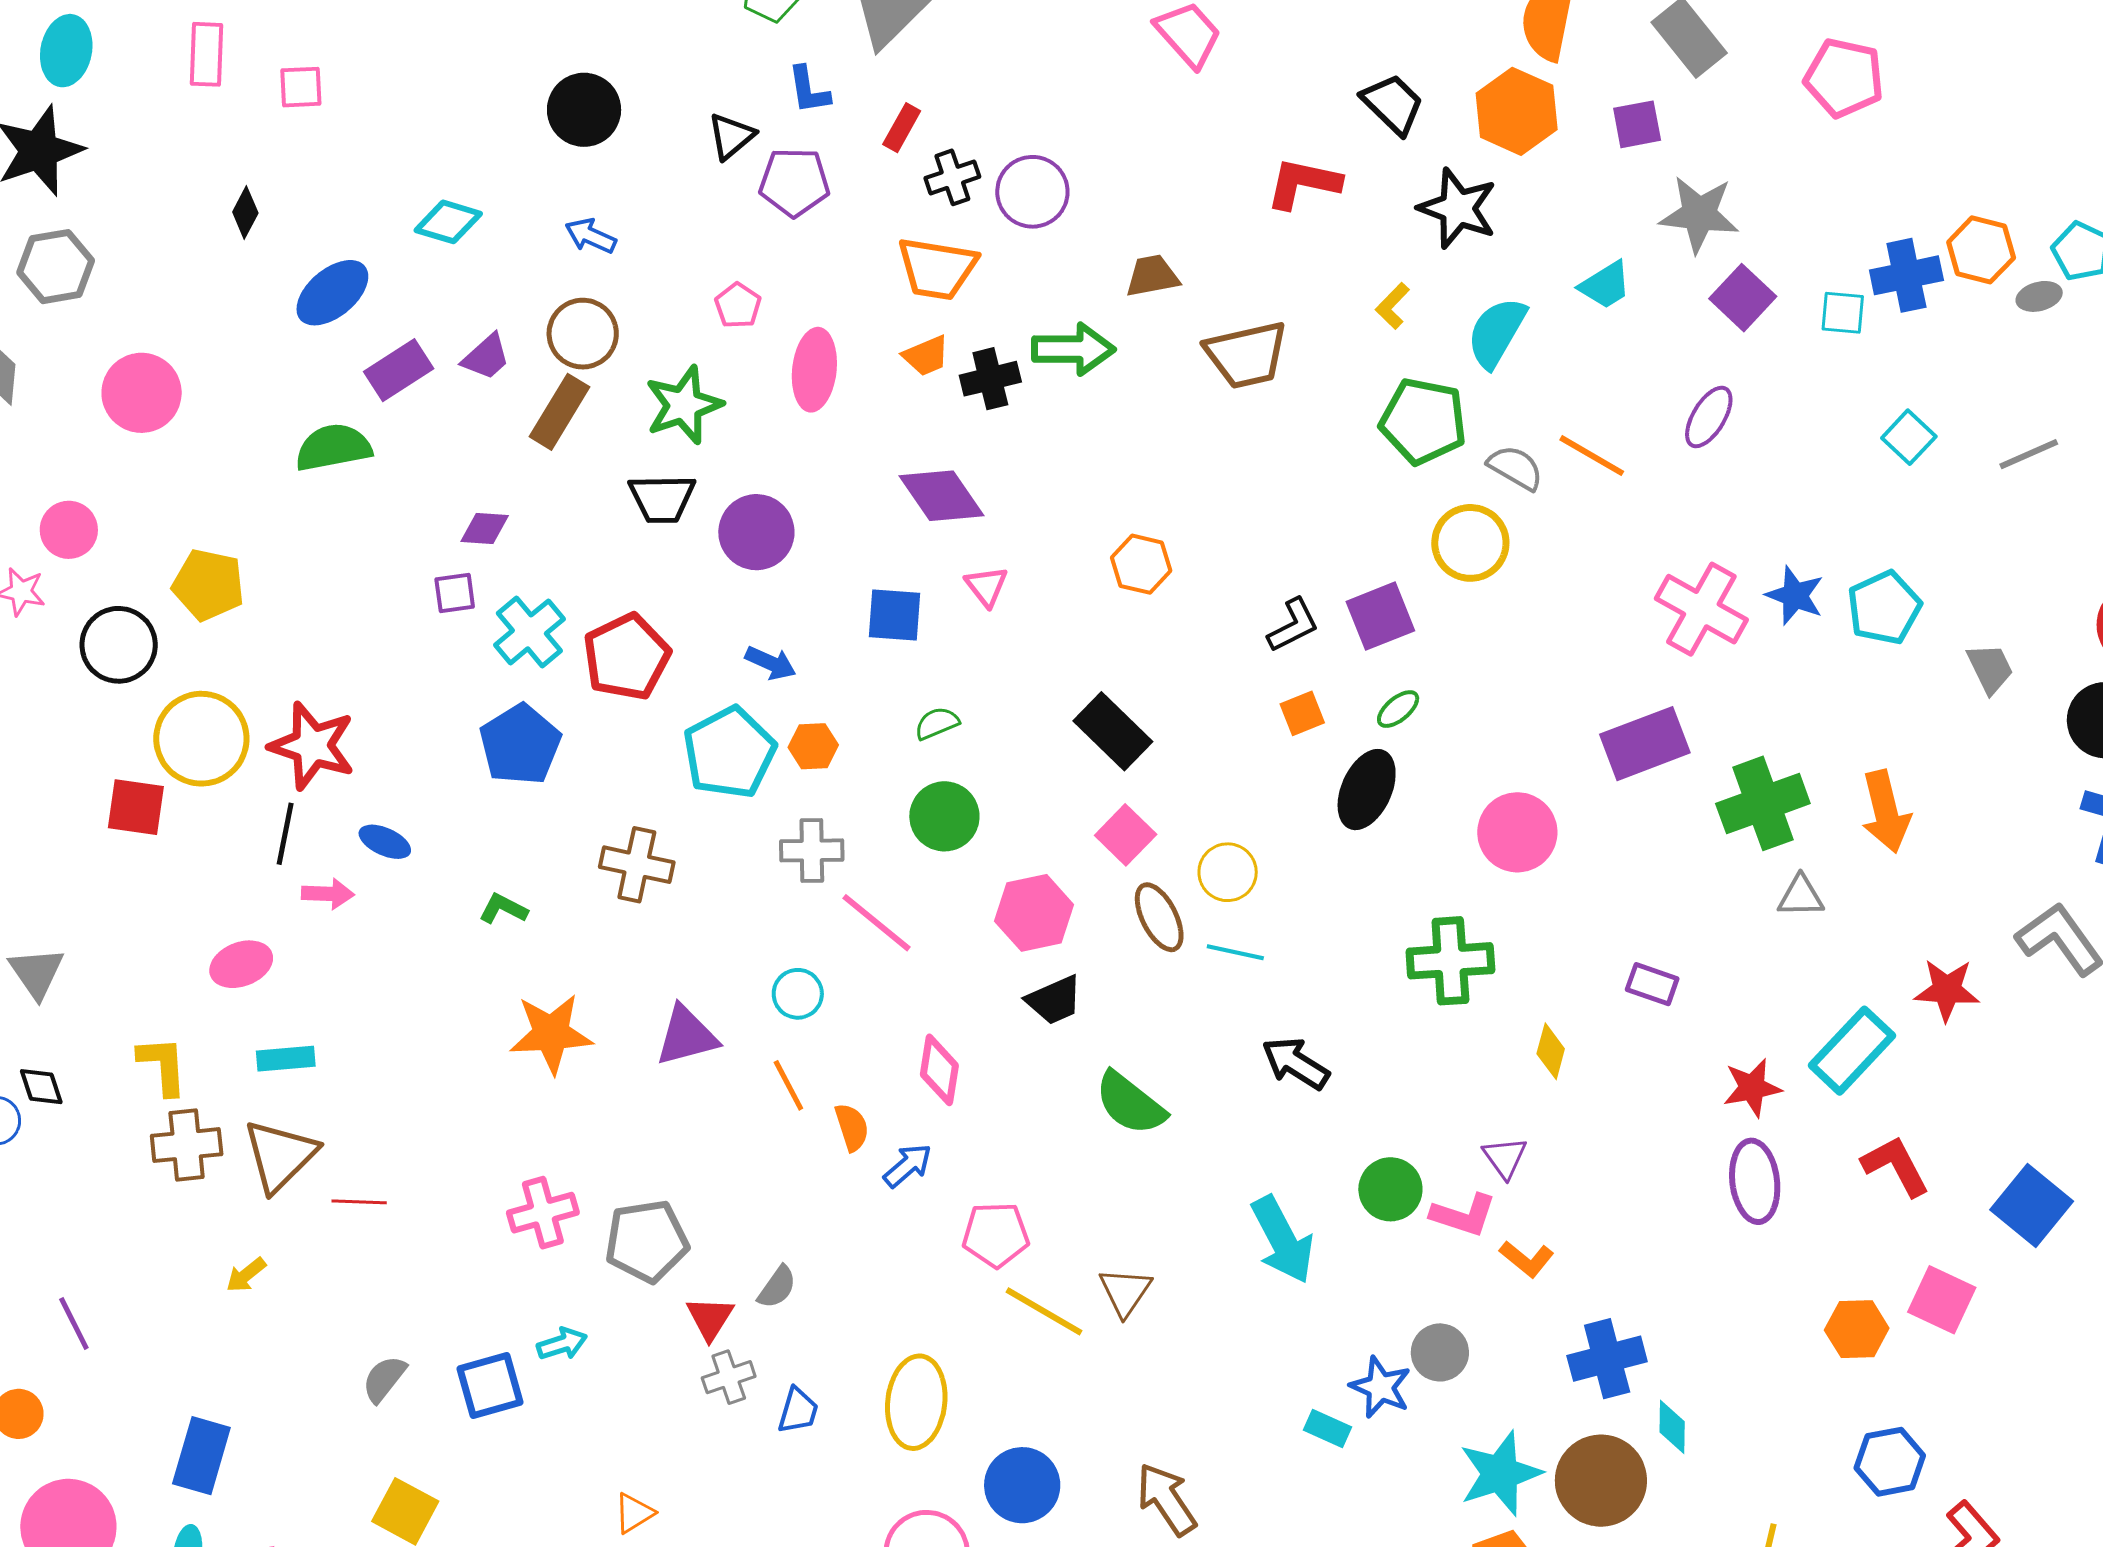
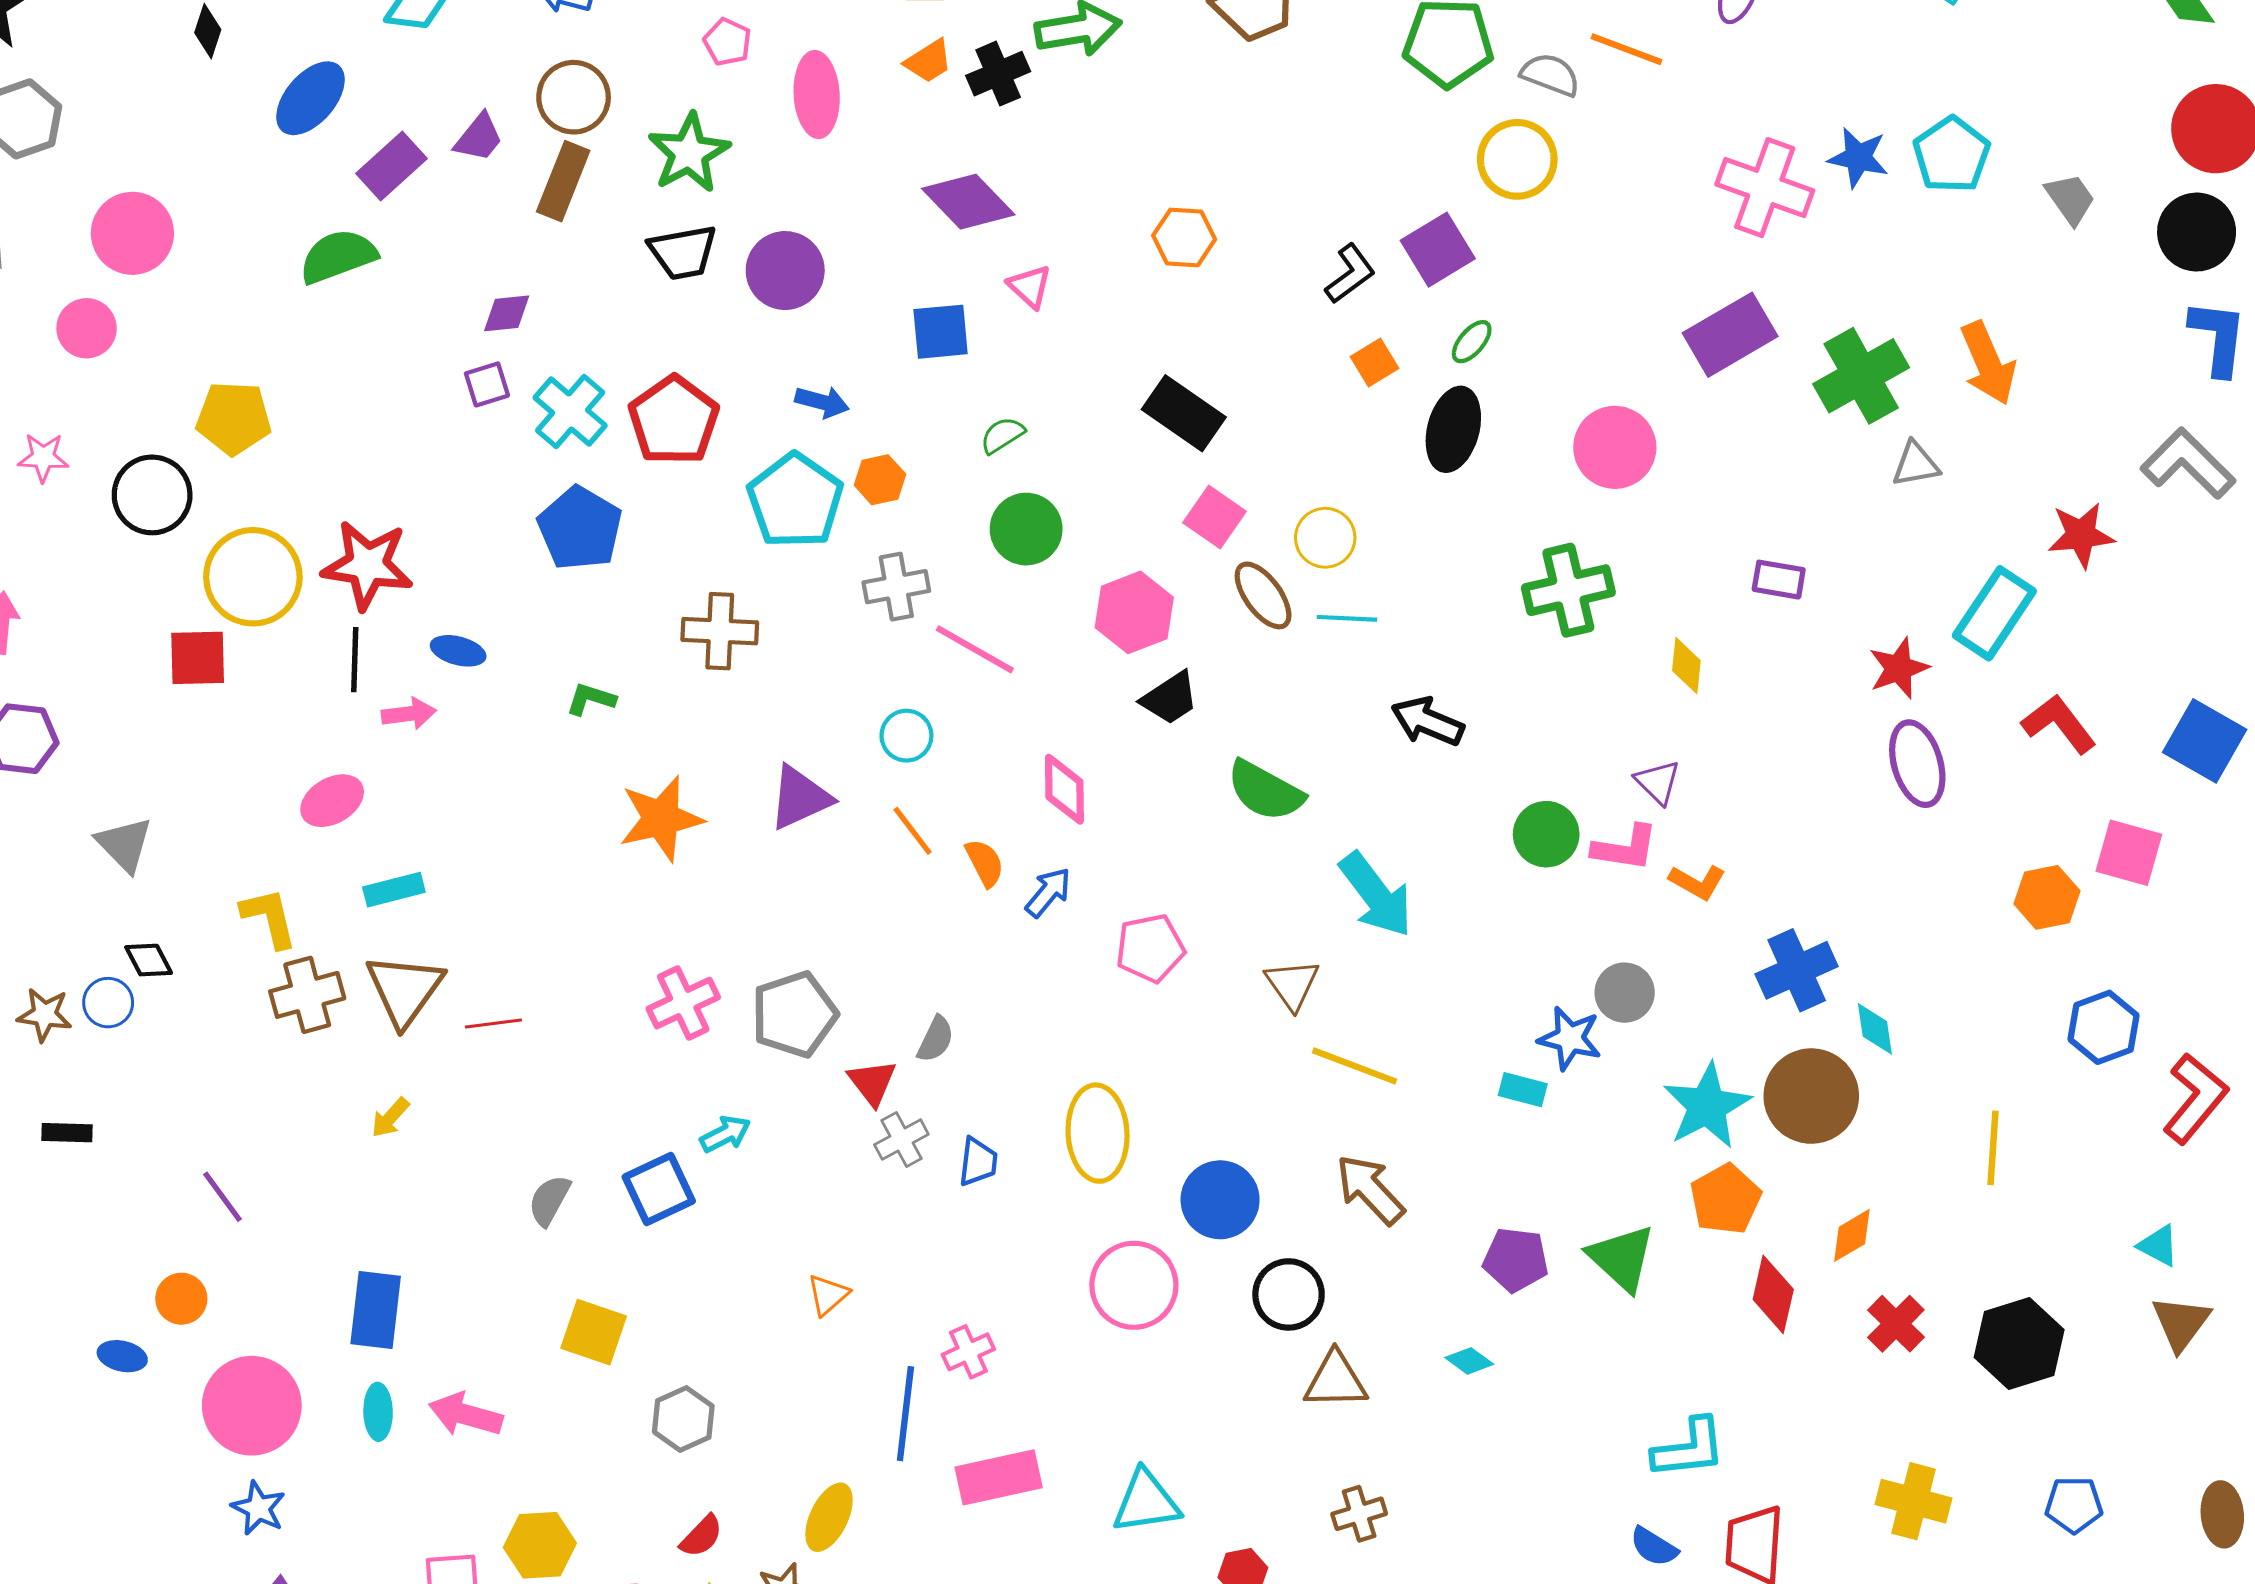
pink circle: (69, 530) -> (87, 328), moved
cyan arrow: (1282, 1240) -> (1376, 895), moved
yellow line: (1044, 1311) -> (1355, 1066), moved

